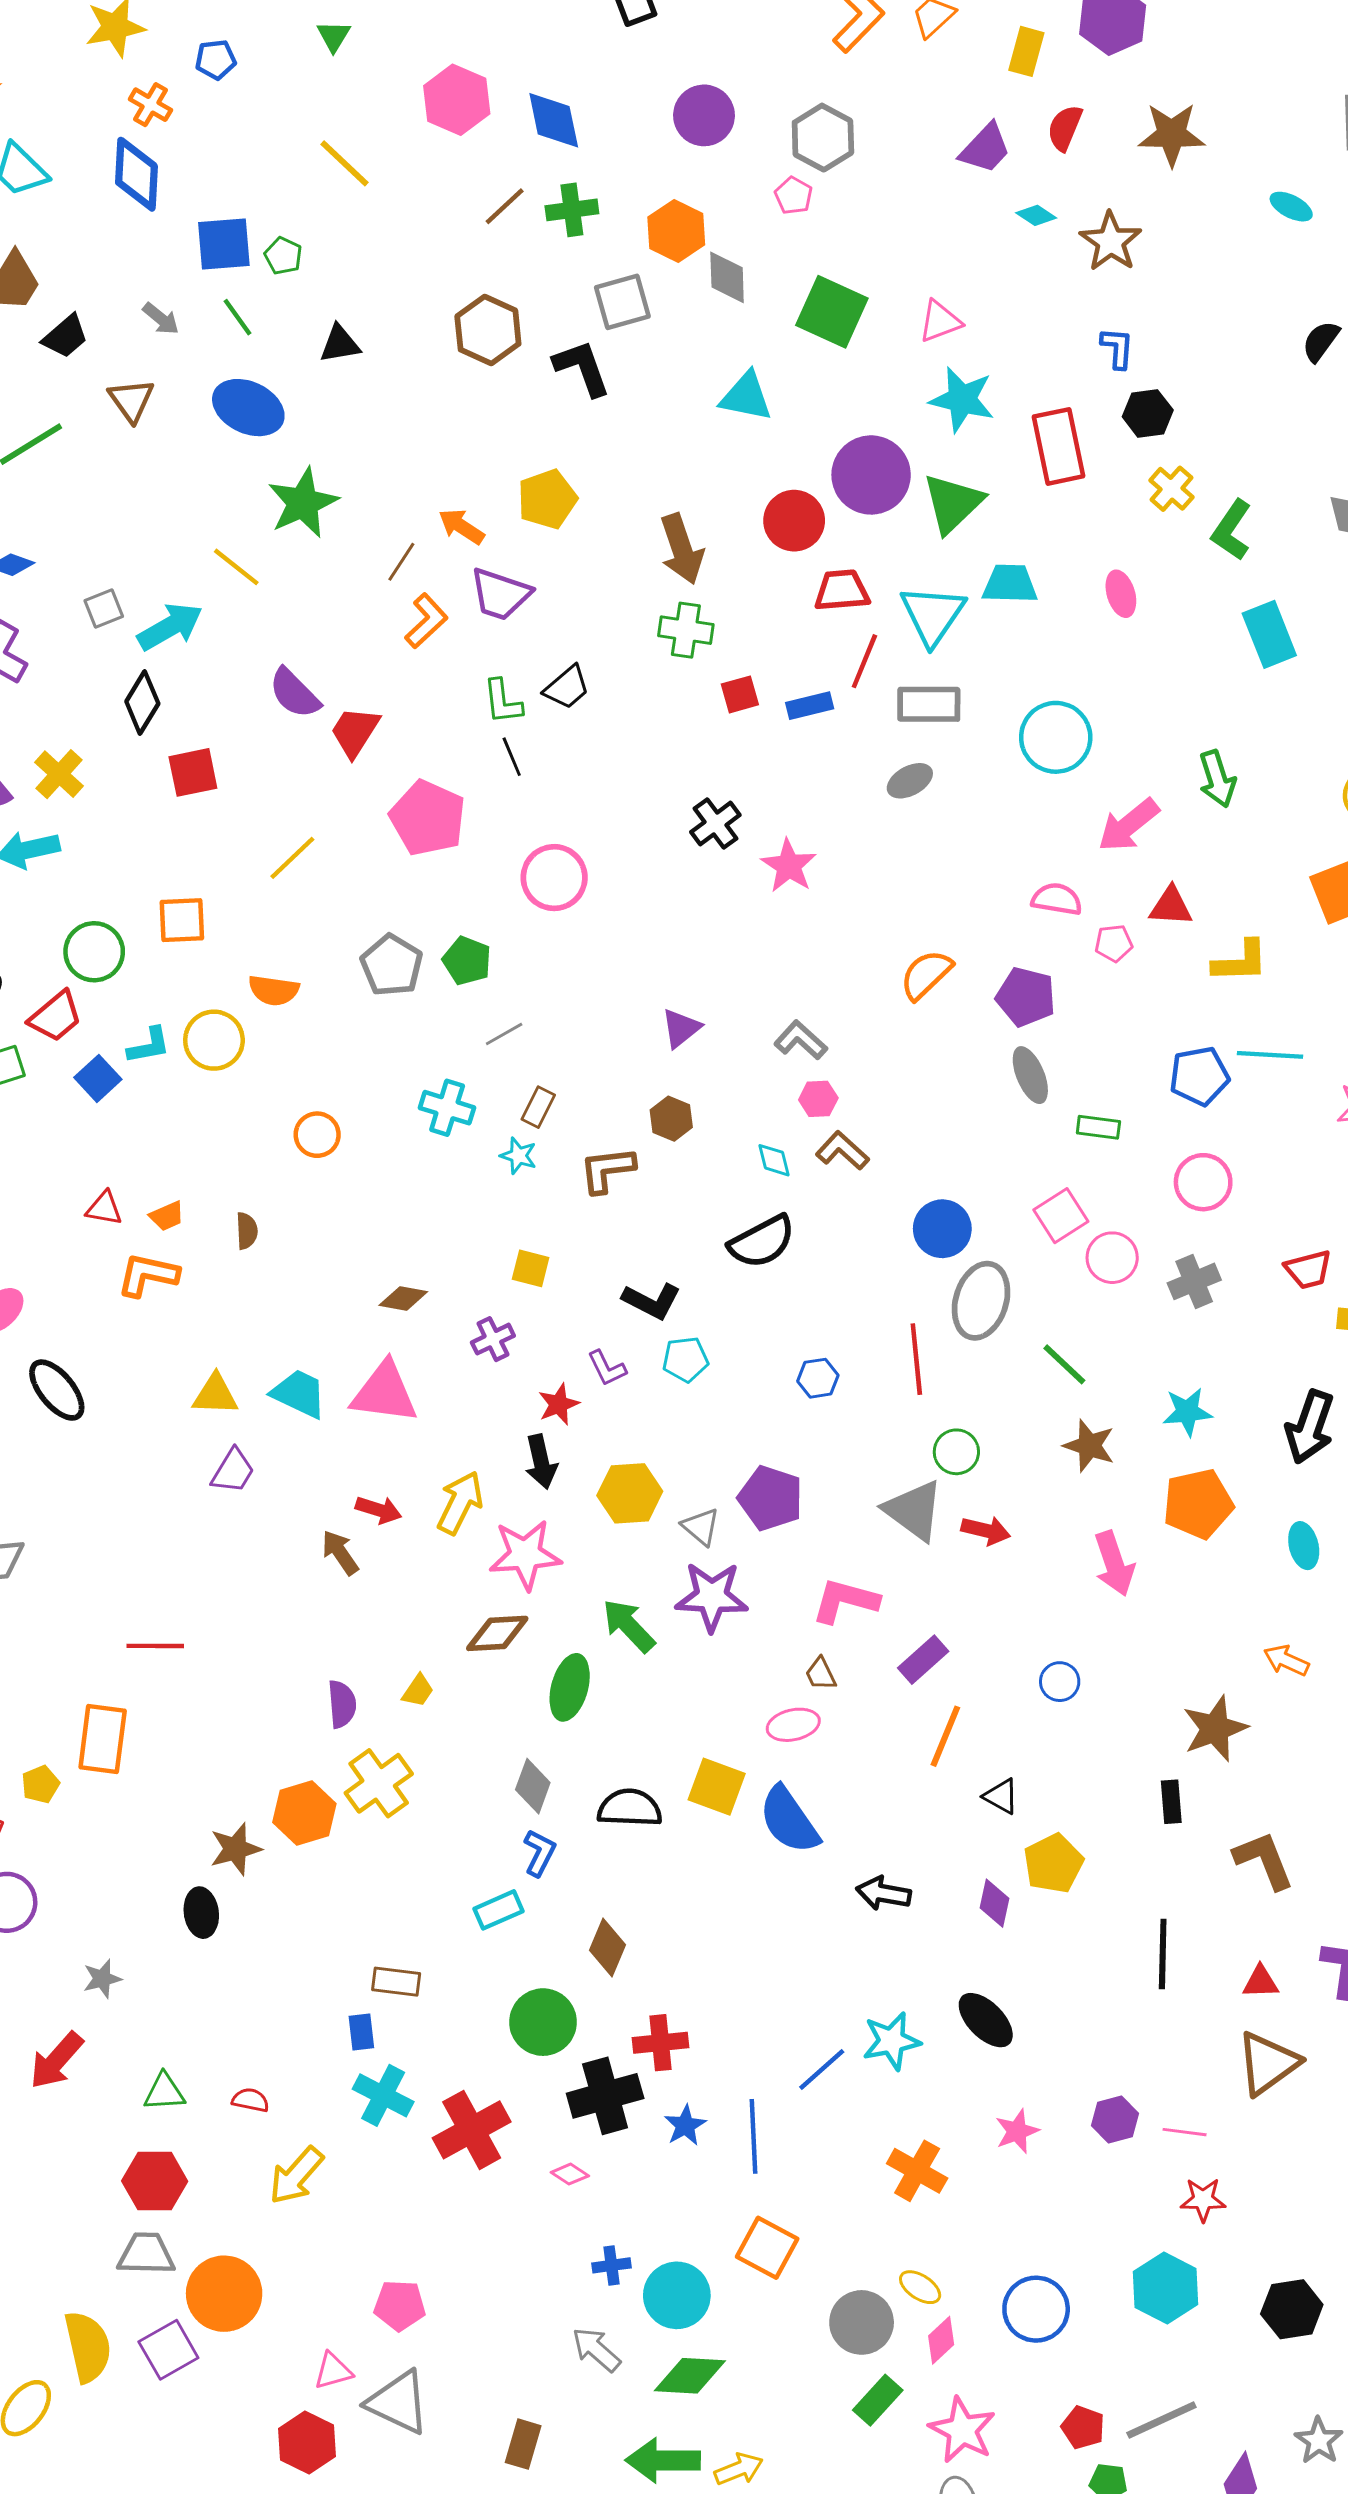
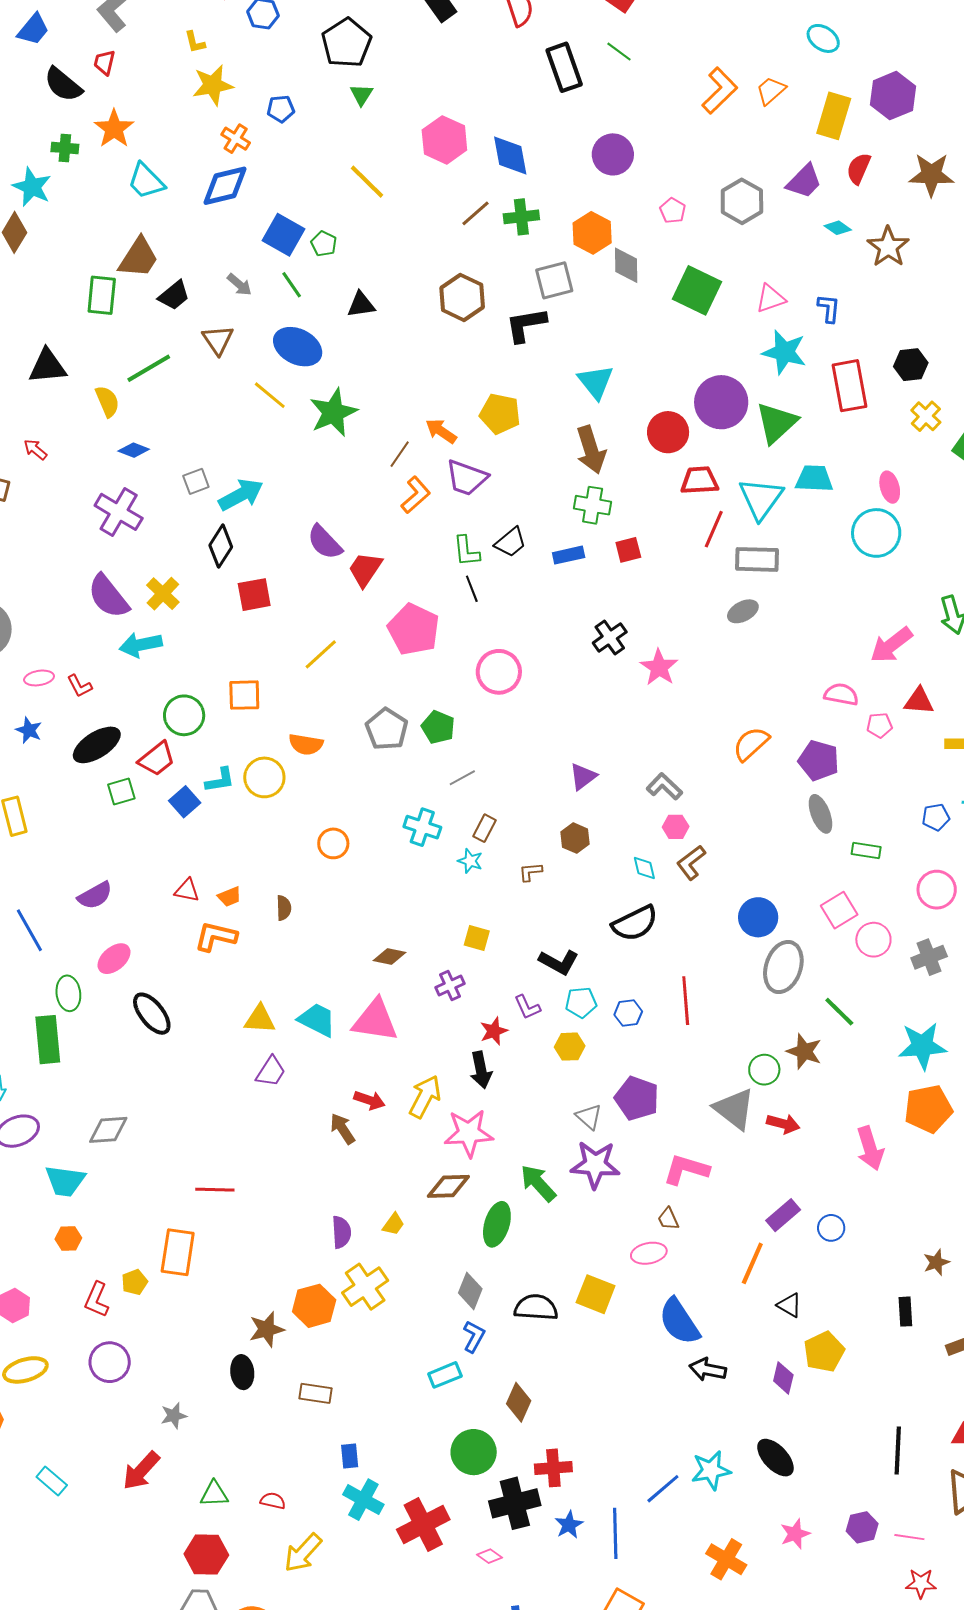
yellow rectangle: (1026, 51) -> (834, 116), size x1.4
gray hexagon: (823, 138) -> (742, 201), moved
blue diamond: (136, 174) -> (225, 186), turned 72
blue square: (224, 244) -> (283, 235), turned 33
blue L-shape: (1117, 348) -> (829, 308), moved
black L-shape: (582, 368) -> (526, 325), turned -81
cyan triangle: (746, 396) -> (596, 382), moved, turned 39
yellow pentagon: (547, 499) -> (500, 414), turned 30
yellow line: (236, 567) -> (270, 395), moved
blue rectangle: (810, 706) -> (569, 555), moved
cyan circle: (1056, 737) -> (876, 533), moved
blue pentagon: (1199, 1076) -> (936, 817), size x0.7
brown L-shape: (842, 1151) -> (691, 862), turned -81
brown L-shape: (607, 1170) -> (530, 872), size x0.6
red line: (916, 1359) -> (686, 1001), moved
blue hexagon: (818, 1378) -> (628, 1013), moved
cyan star: (1187, 1412) -> (922, 1046), size x1.4
brown star: (1089, 1446) -> (804, 1051), moved
yellow hexagon: (630, 1493) -> (570, 1047), moved, size x0.7
purple rectangle: (923, 1660) -> (783, 1215), moved
brown star: (1215, 1729) -> (936, 1262), size x0.6
blue semicircle: (789, 1820) -> (679, 1322), moved
black line: (1163, 1954) -> (898, 1450), moved
brown rectangle: (396, 1982) -> (316, 1393), moved

